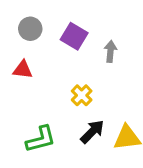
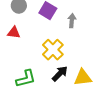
yellow cross: (82, 95) -> (53, 50), size x1.5

